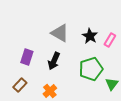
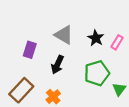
purple rectangle: (27, 57) -> (30, 50), moved
brown rectangle: (20, 85) -> (21, 90), size x1.6

